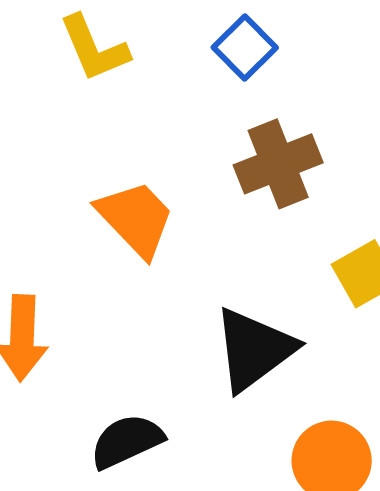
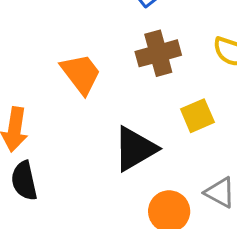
black semicircle: (127, 441) -> (24, 181), moved, turned -84

